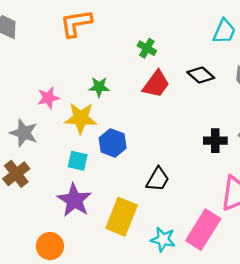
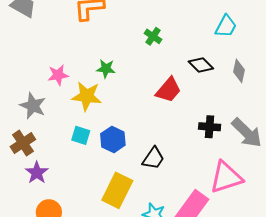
red trapezoid: (156, 84) -> (169, 90), moved
blue hexagon: (113, 143) -> (113, 139), moved
purple star: (74, 200) -> (37, 173), moved, size x0.7

